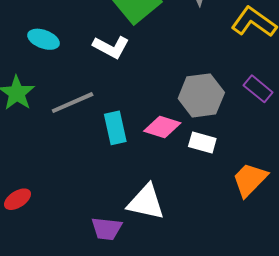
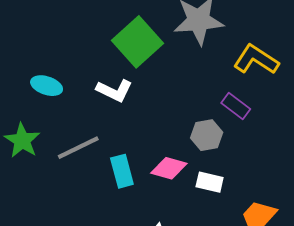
purple rectangle: (258, 89) -> (236, 106), moved
gray hexagon: (201, 95) -> (207, 135), size x0.7

